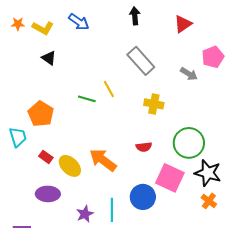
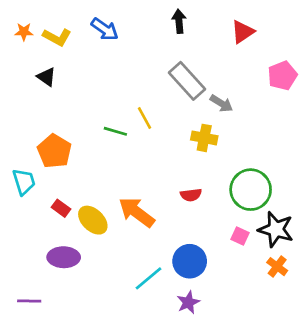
black triangle: (49, 58) -> (46, 77), moved
gray arrow: (189, 74) -> (221, 103), moved
pink square: (170, 178) -> (240, 236), moved, size x0.5
cyan line: (112, 210) -> (149, 278), turned 50
purple star: (85, 214) -> (188, 302), moved

